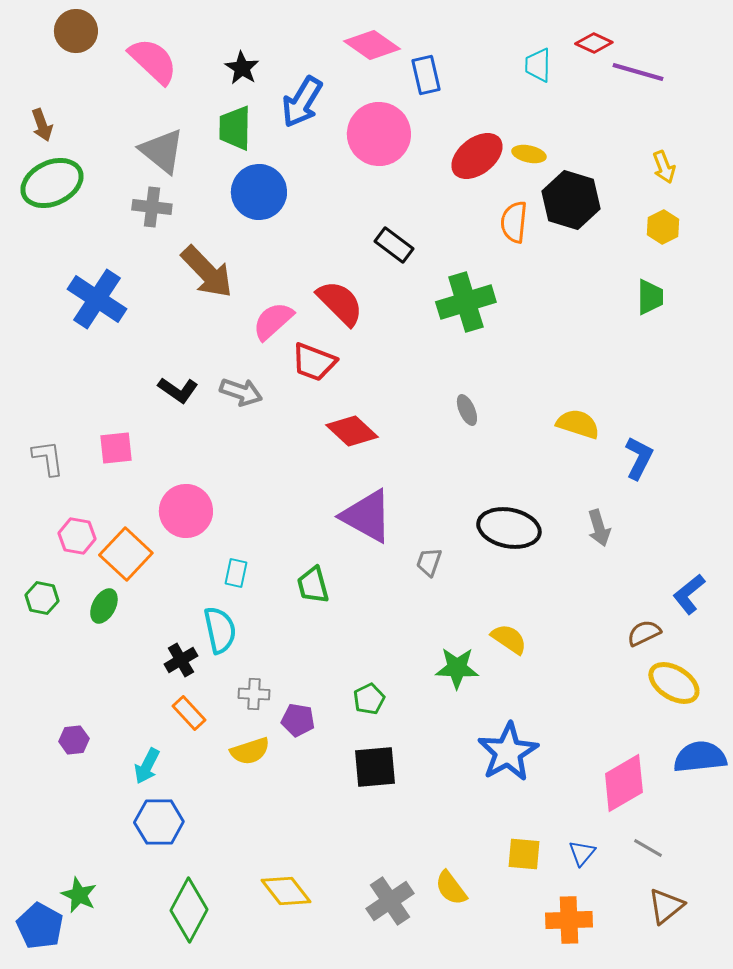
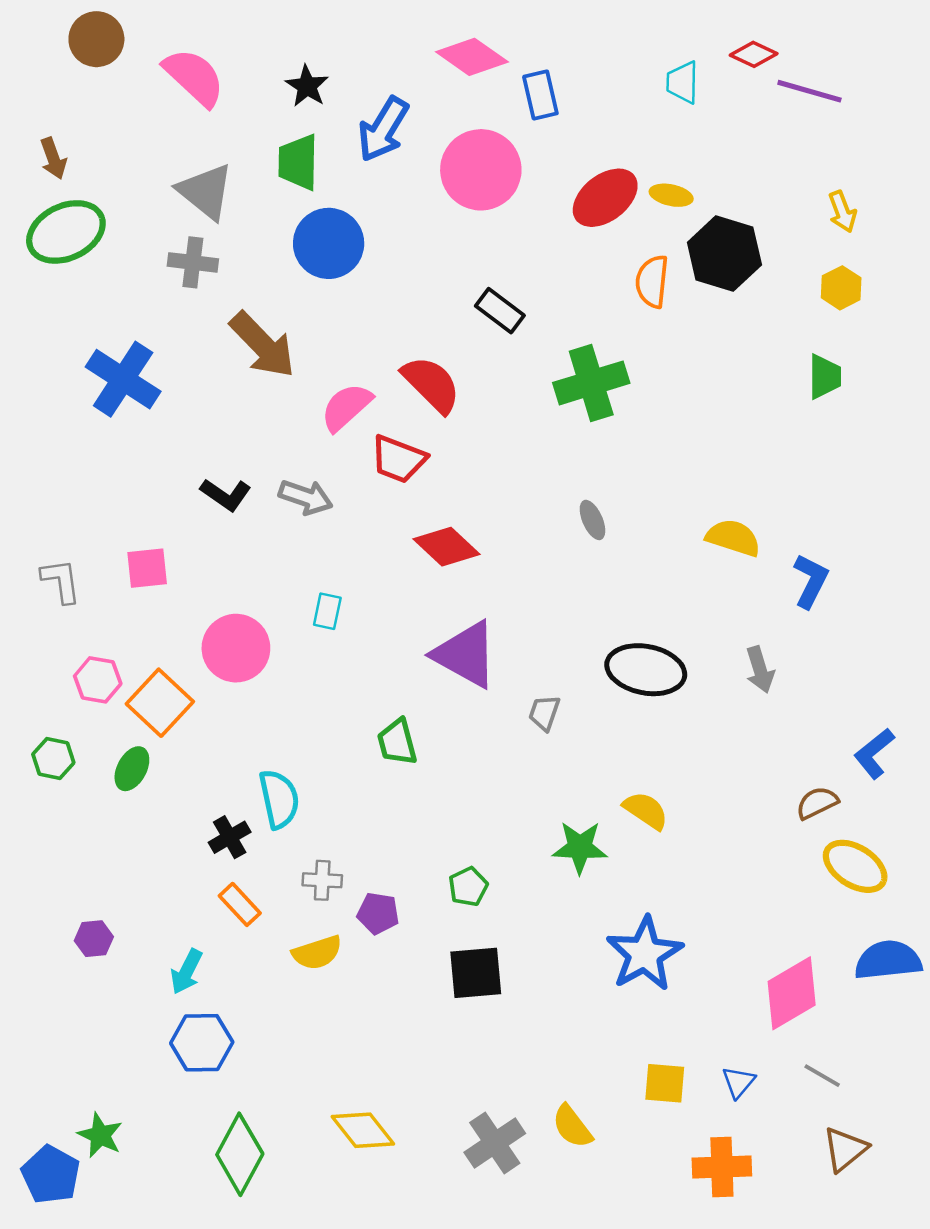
cyan rectangle: (236, 573) -> (327, 611), moved

